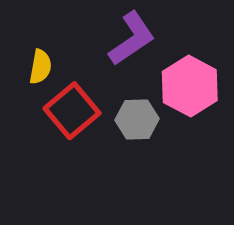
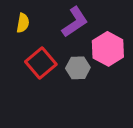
yellow semicircle: (40, 67) -> (23, 23), moved

